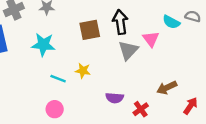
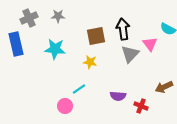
yellow star: (83, 71) -> (90, 62), moved
cyan line: (58, 79) -> (79, 89), moved, turned -56
red cross: (141, 109) -> (141, 106), turned -32

